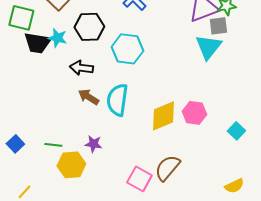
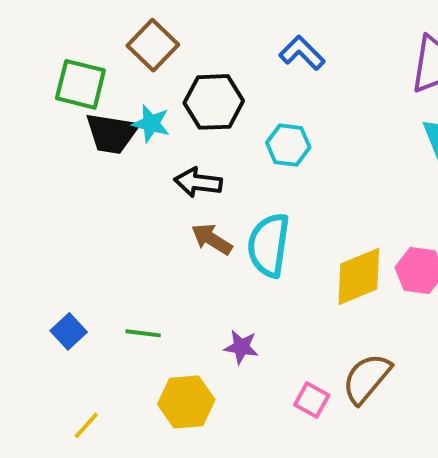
cyan hexagon: (127, 49) -> (288, 145), size x0.7
purple star: (93, 144) -> (241, 347), moved
yellow hexagon: (71, 165) -> (186, 402), moved
pink square: (139, 179) -> (312, 400), size x0.7

